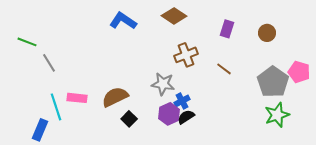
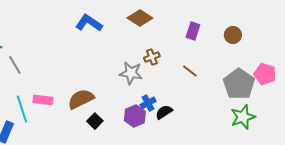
brown cross: (186, 55) -> (152, 57), size x0.7
gray star: (163, 84) -> (131, 73), moved
black semicircle: (186, 117) -> (164, 112), moved

